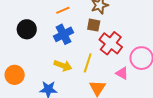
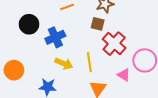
blue cross: (64, 34) -> (55, 37), moved
yellow line: (88, 63) -> (89, 62), turned -30

